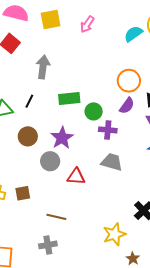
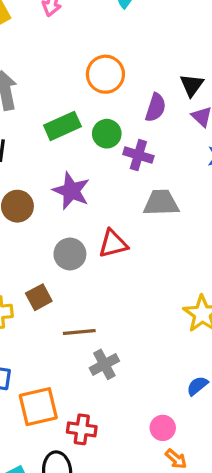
orange circle: (129, 81) -> (105, 74), moved
purple cross: (108, 130) -> (138, 155), turned 30
gray circle: (50, 161) -> (70, 254), moved
brown line: (56, 217) -> (79, 332), moved

